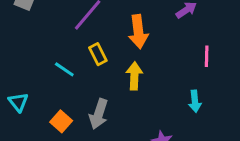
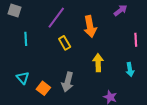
cyan line: (64, 69) -> (26, 39), moved, turned 56
yellow arrow: (134, 76) -> (98, 63), moved
cyan triangle: (18, 102) -> (23, 78), moved

